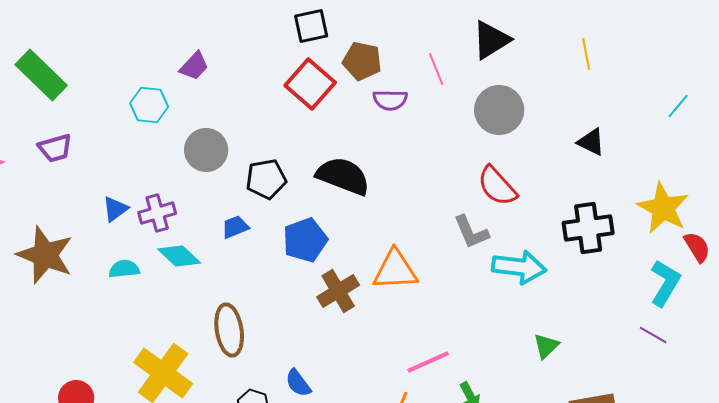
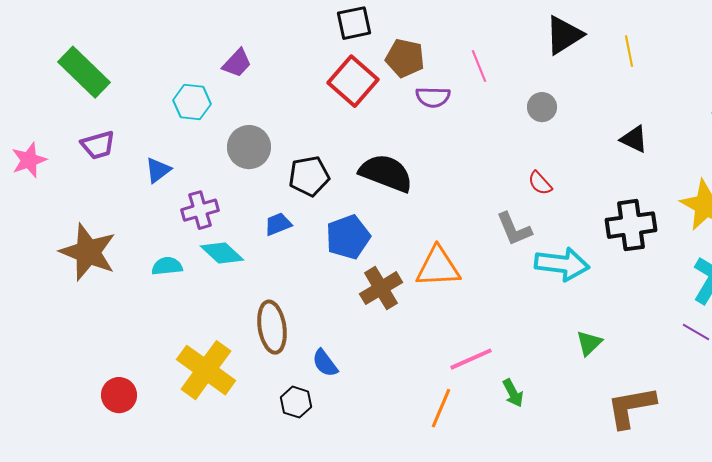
black triangle: (491, 40) -> (564, 35), moved
gray circle: (499, 110) -> (542, 107), size x0.6
red semicircle: (497, 186) -> (540, 183), size x0.6
blue triangle: (115, 209) -> (158, 170), moved
blue semicircle: (298, 383) -> (325, 363), moved

